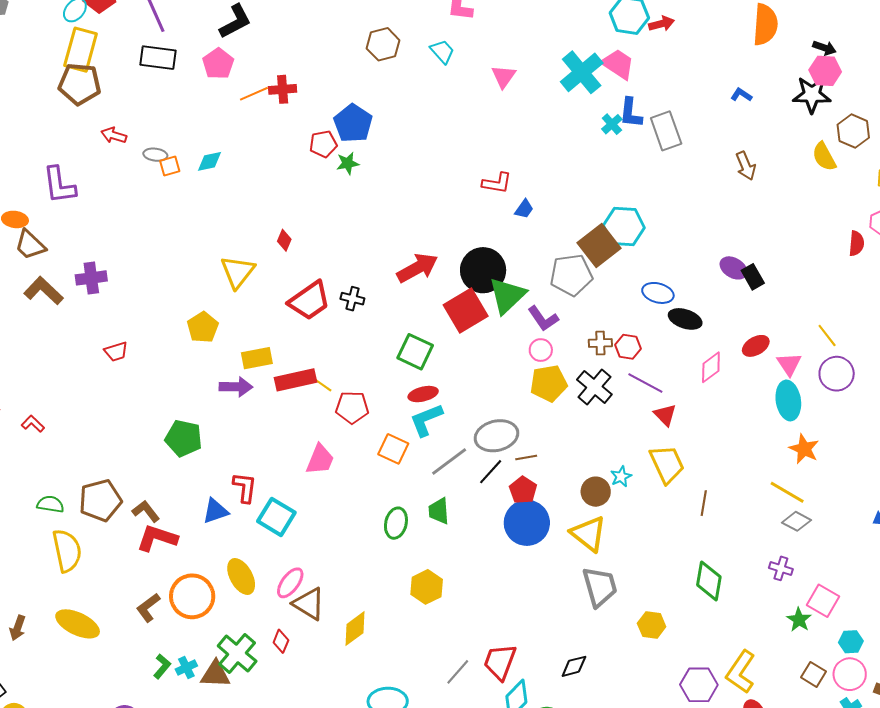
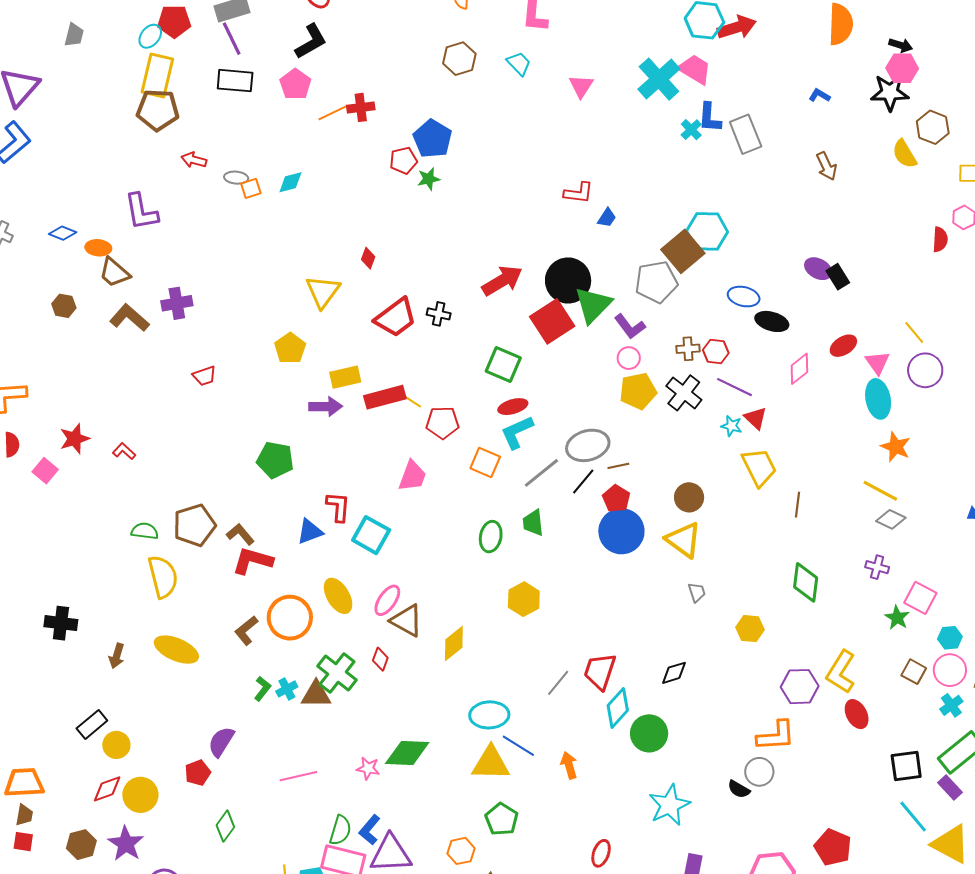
red arrow: (662, 24) -> (737, 27), size x1.5
cyan star: (621, 477) -> (731, 426), moved, turned -30
gray trapezoid: (600, 587) -> (697, 592), size x0.5

